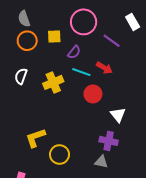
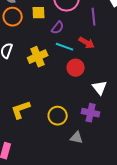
purple line: (112, 41) -> (94, 17), turned 48
yellow circle: (60, 155) -> (58, 116), moved
gray triangle: (101, 162) -> (77, 138), moved

